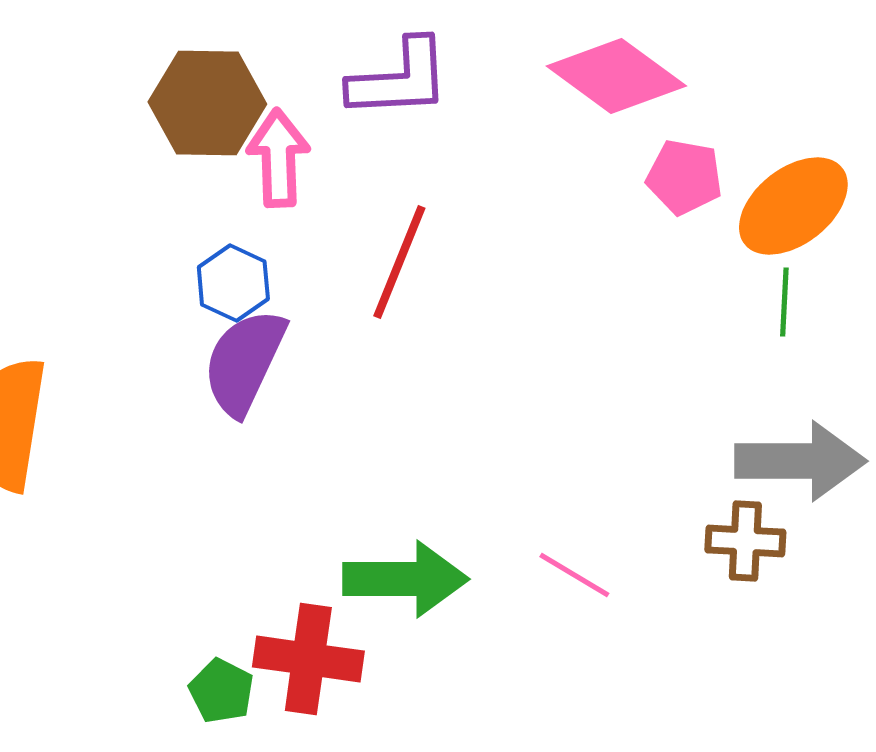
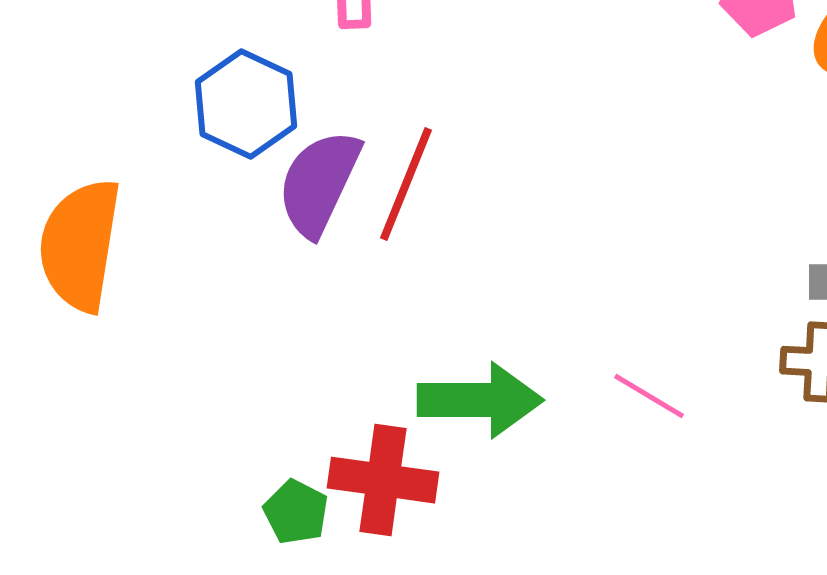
red line: (399, 262) -> (406, 184), moved
blue hexagon: (233, 283) -> (246, 104), moved, size x1.4

